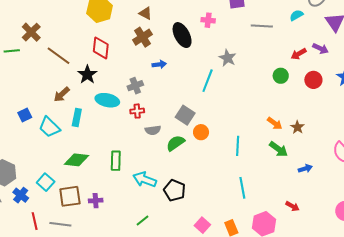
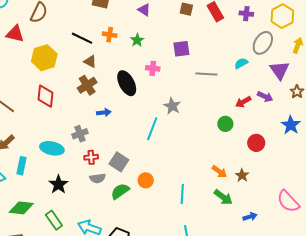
black star: (87, 75) -> (58, 184), moved
red circle: (313, 80) -> (256, 143), moved
red cross: (137, 111) -> (91, 157), moved
gray square: (185, 115) -> (119, 162), moved
green rectangle: (116, 161) -> (54, 220), moved, turned -36

